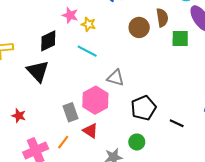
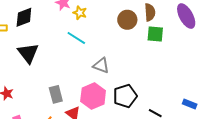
green square: (180, 38) -> (155, 34), moved
black diamond: (48, 41) -> (24, 17), moved
pink hexagon: (95, 100) -> (93, 96), moved

